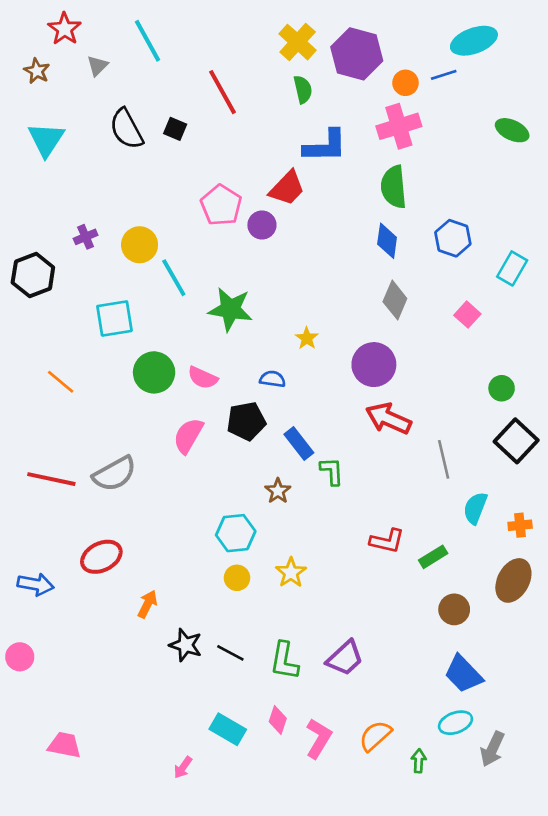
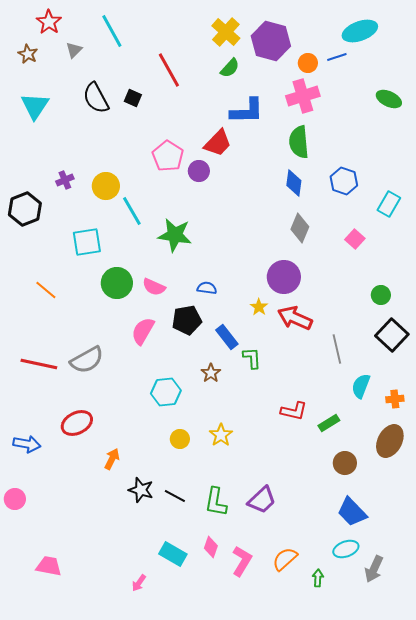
green semicircle: (303, 89) -> (230, 68), turned 55
yellow star: (307, 338) -> (259, 307), moved
cyan hexagon: (236, 533) -> (166, 392), moved

